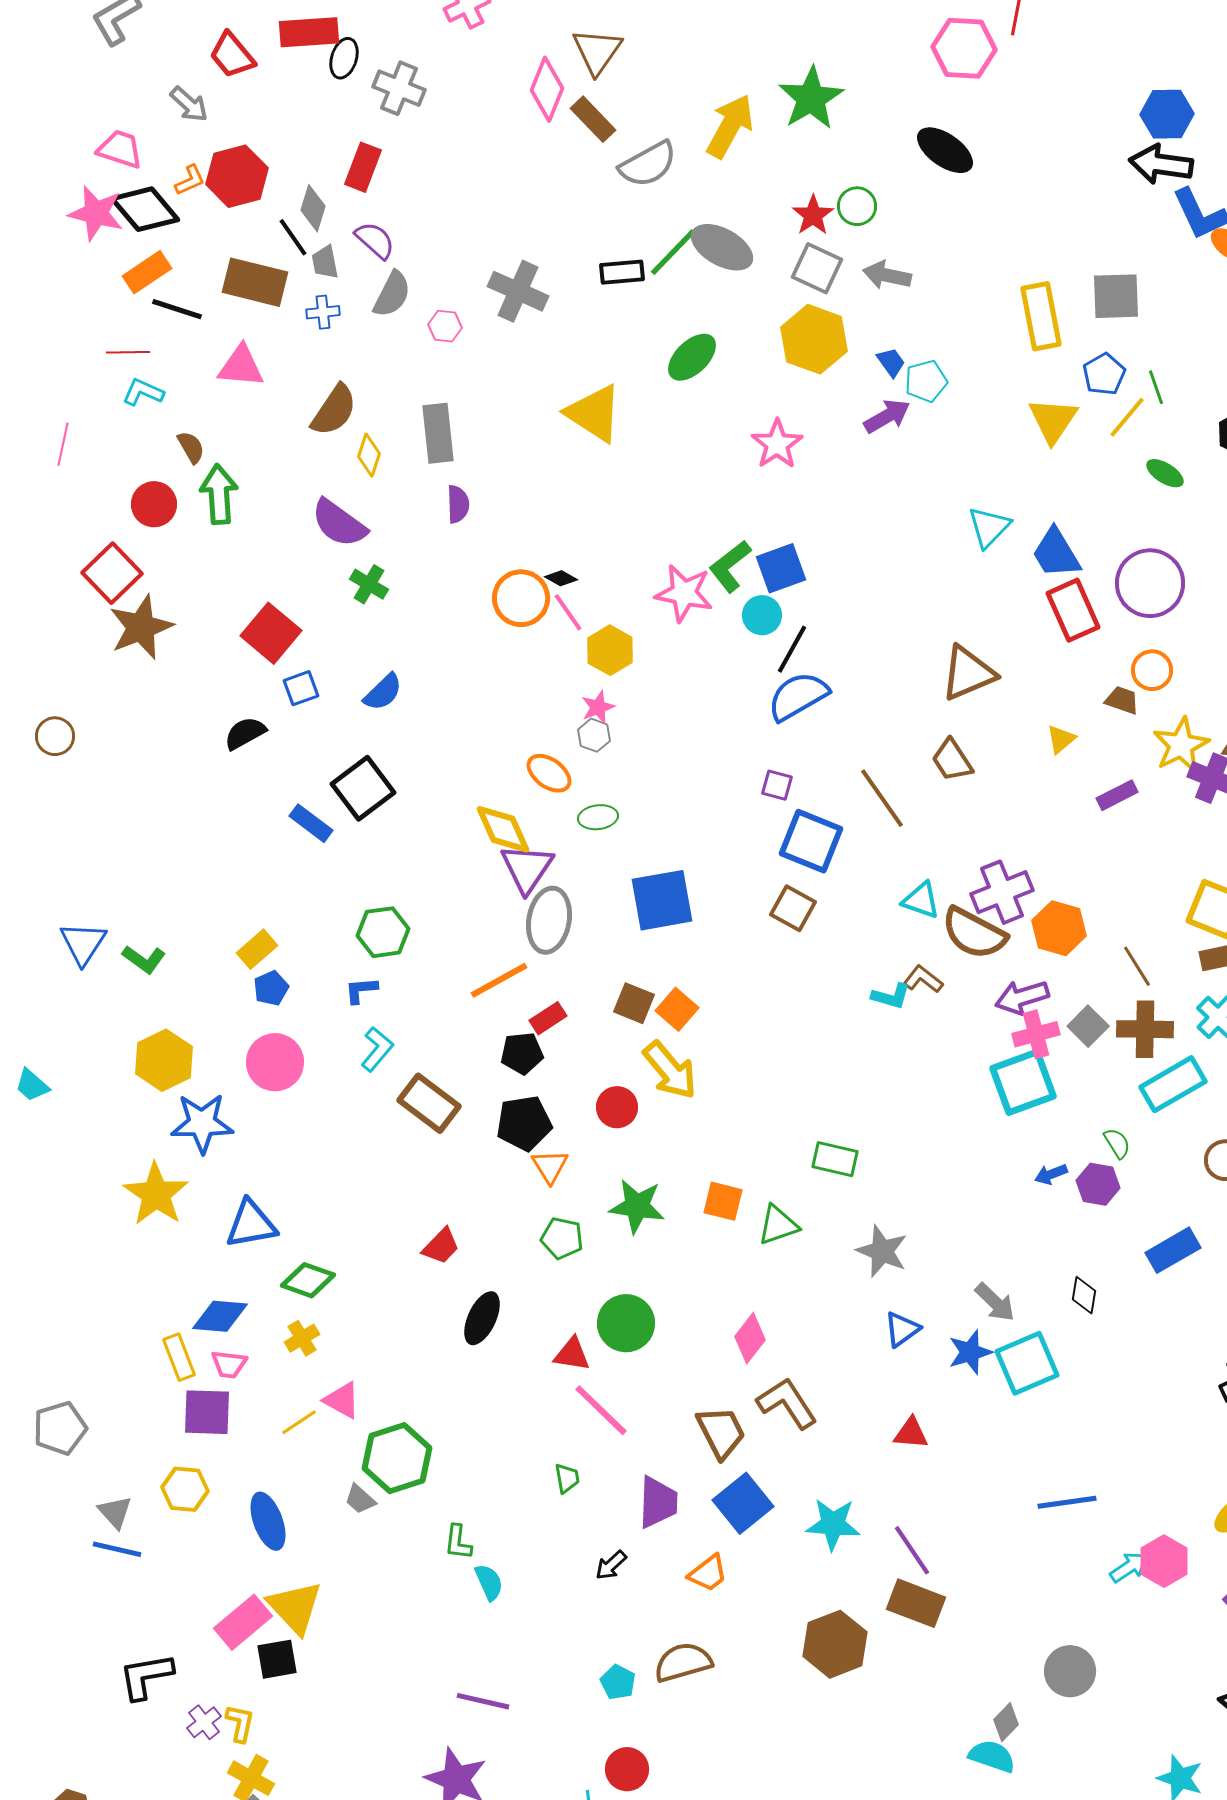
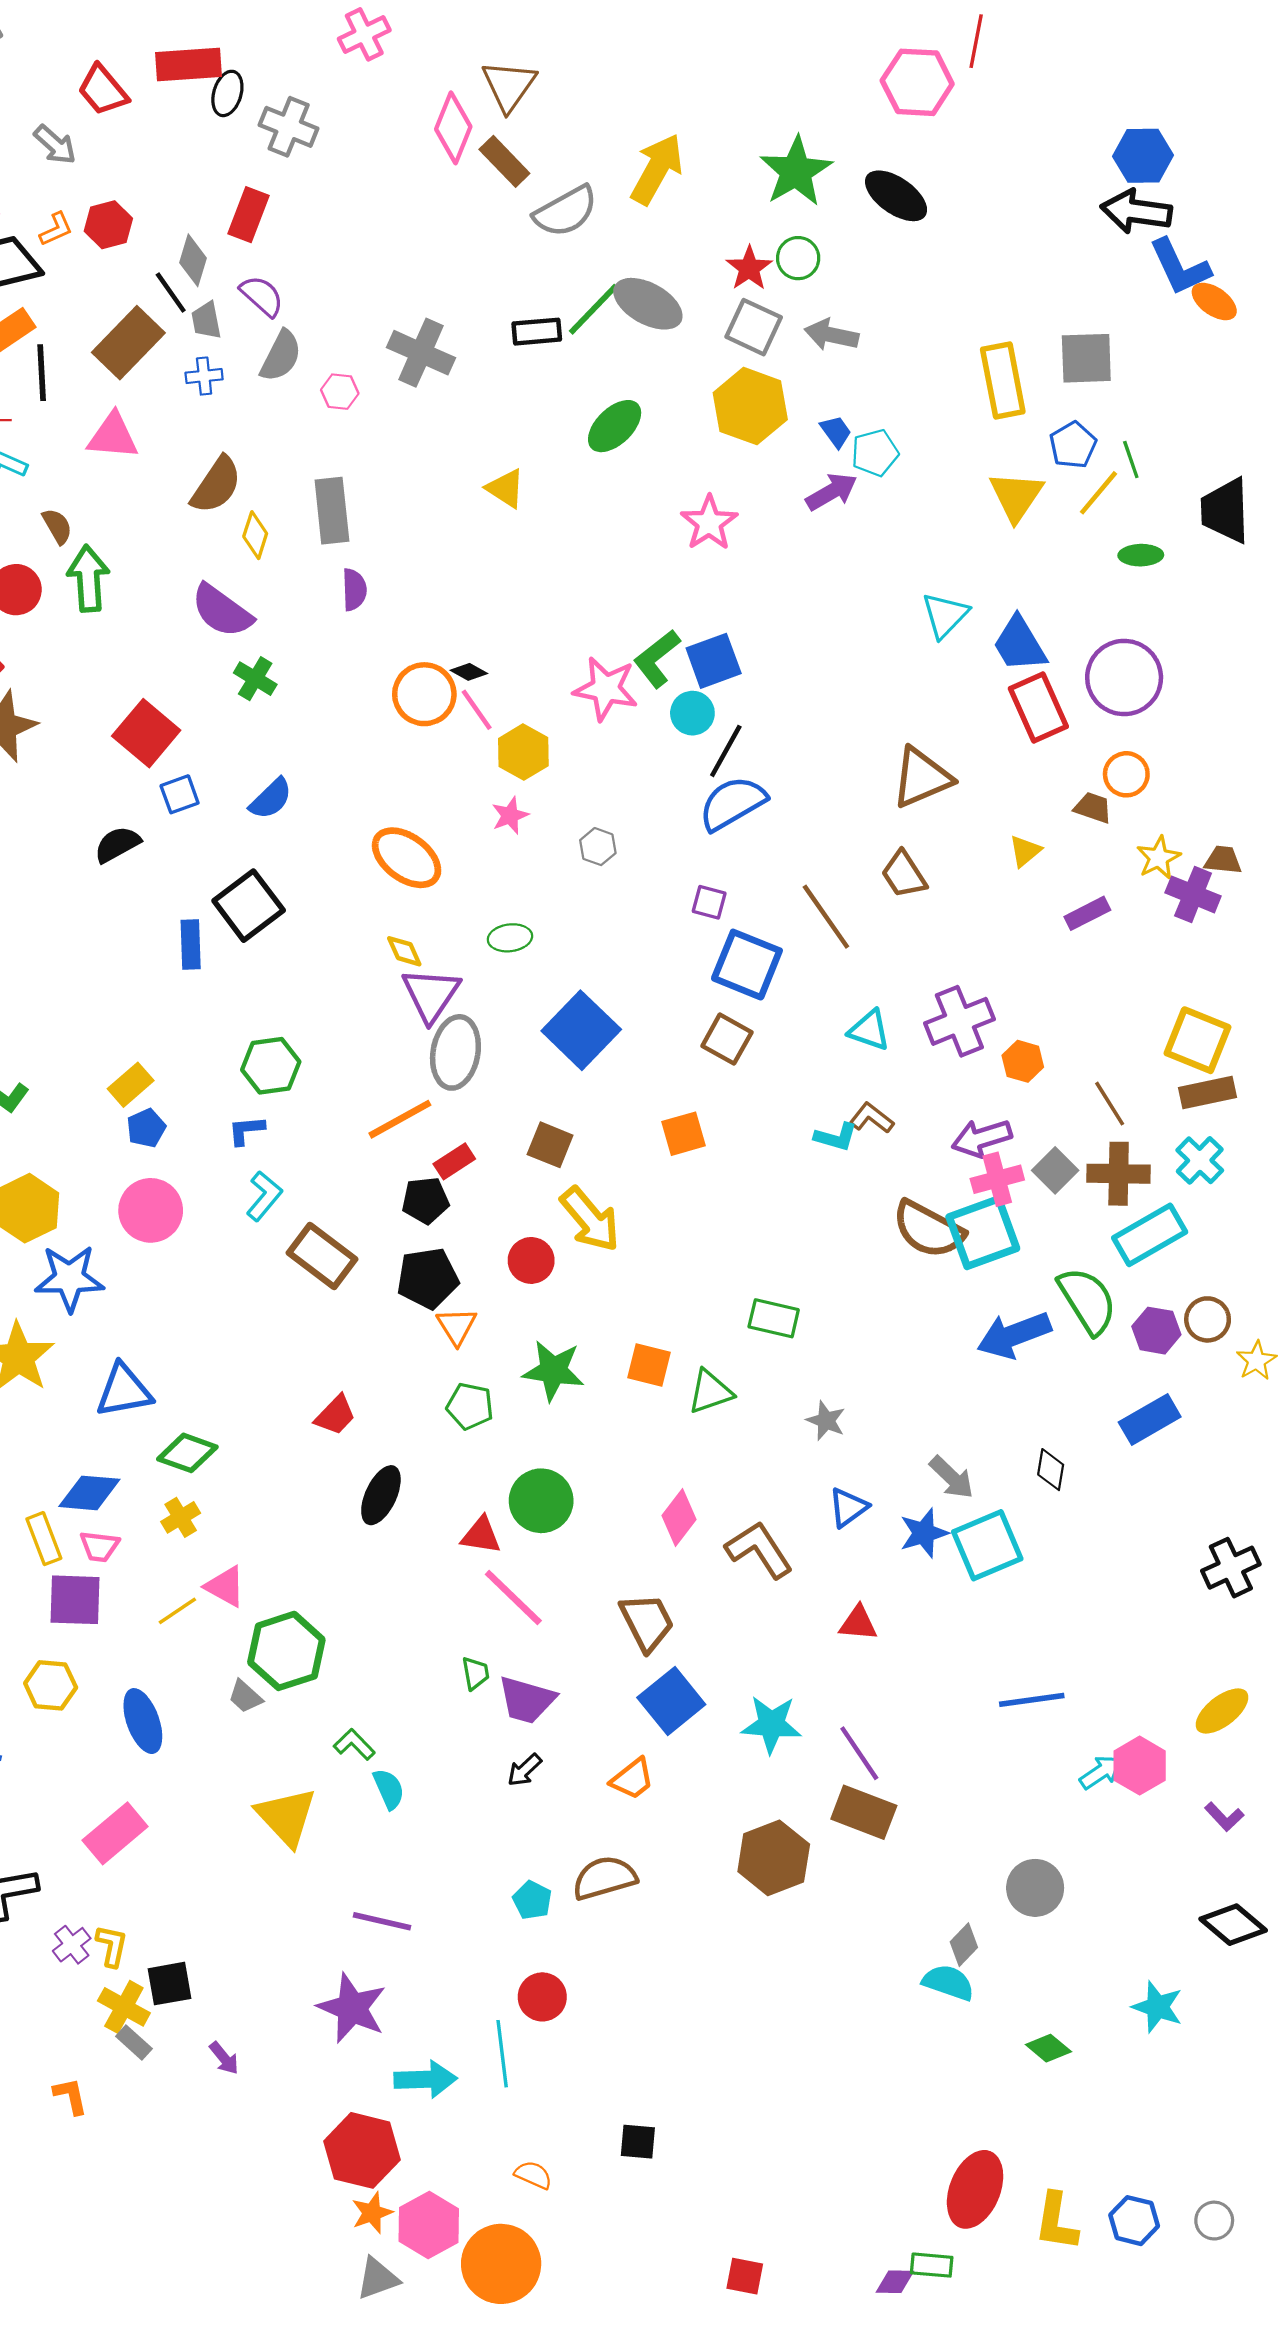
green star: (811, 98) -> (796, 171), moved
red hexagon: (237, 176) -> (108, 225), size x0.7
brown rectangle: (255, 282) -> (128, 343), turned -60
black line: (177, 309) -> (42, 373), turned 69
yellow triangle: (594, 413) -> (506, 488), size x0.6
green ellipse: (1165, 473) -> (1141, 555), turned -33
gray hexagon: (594, 735) -> (598, 847), moved
yellow star: (1181, 745) -> (1159, 858), size x0.7
orange ellipse: (549, 773) -> (407, 858), moved, size x1.4
blue rectangle: (311, 823) -> (191, 945), turned 51
yellow diamond: (503, 829) -> (404, 951), size x0.6
blue square: (662, 900) -> (581, 1030), turned -36
orange hexagon: (1059, 928) -> (1023, 1061), size x0.7
brown semicircle: (974, 933) -> (928, 1229), moved
orange square: (677, 1009) -> (684, 1134), moved, turned 33
green semicircle: (1117, 1143) -> (1087, 1301), size x2.0
blue arrow: (1051, 1174) -> (1014, 1335), size x2.0
purple hexagon: (1098, 1184) -> (1156, 1331), moved
gray star: (882, 1251) -> (826, 1421), size x0.7
brown L-shape: (787, 1403) -> (759, 1550), moved
purple trapezoid: (658, 1502) -> (527, 1700), moved, turned 104
green L-shape: (458, 1542) -> (354, 1744), turned 129
yellow triangle: (295, 1607) -> (286, 1817), moved
black square: (277, 1659) -> (170, 1984), moved

